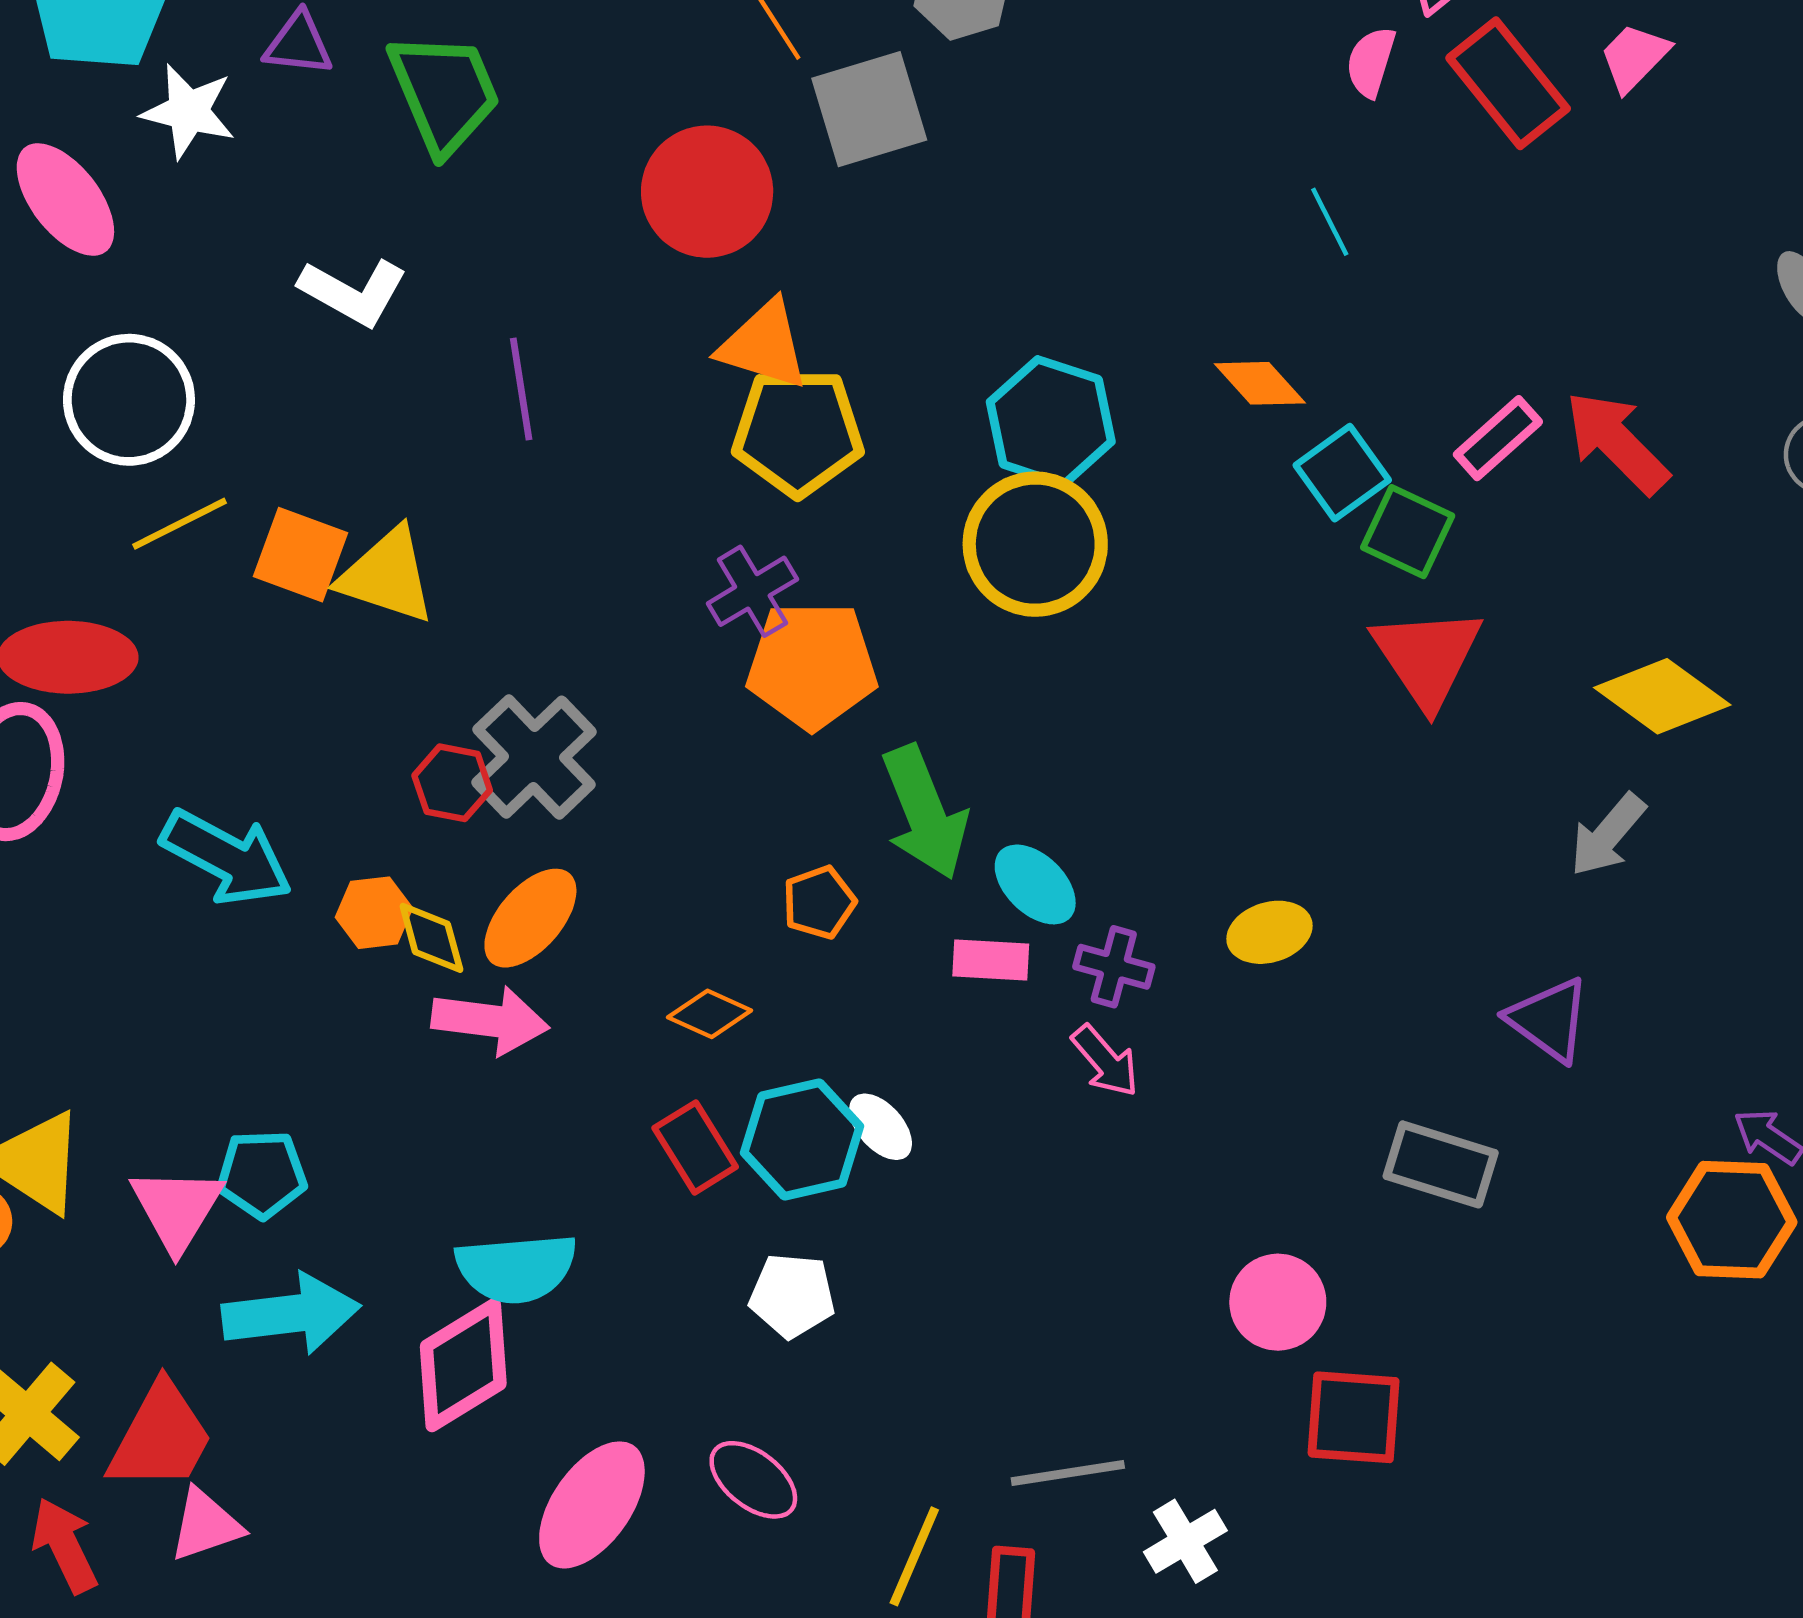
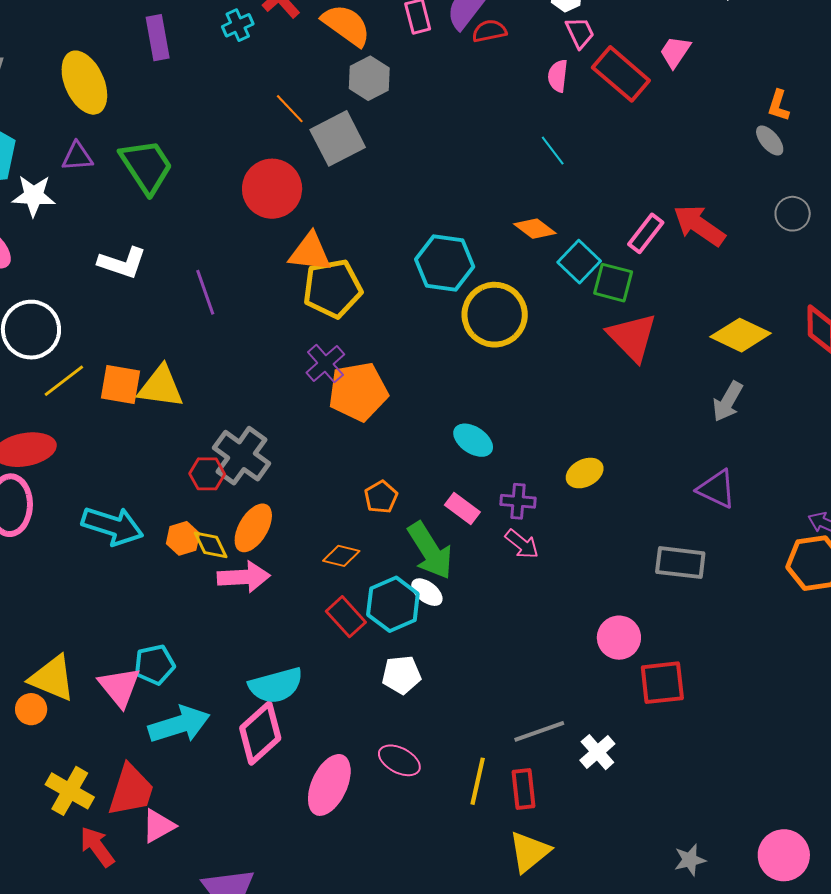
yellow circle: (1035, 544) -> (495, 315), moved
green arrow: (925, 813) -> (430, 551), moved
cyan ellipse: (1035, 884) -> (473, 440), moved
pink rectangle: (991, 960) -> (462, 508), turned 44

